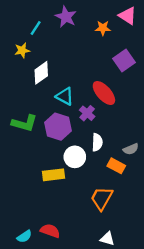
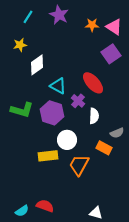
pink triangle: (127, 16) -> (114, 27), moved
cyan line: (36, 28) -> (28, 17), moved
white semicircle: (97, 142) -> (94, 116), moved
orange trapezoid: (102, 198) -> (79, 165), moved

